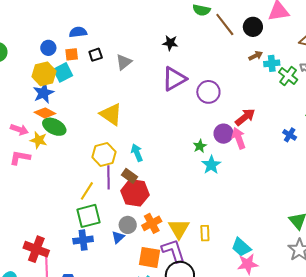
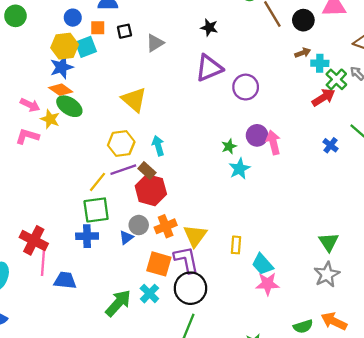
red arrow: (245, 117) -> (323, 97), moved
purple line: (109, 177) -> (123, 170), turned 65
yellow rectangle: (205, 233) -> (236, 245), moved

